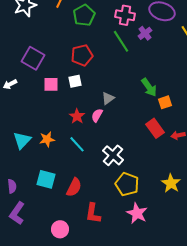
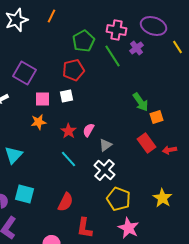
green pentagon: (84, 15) -> (84, 41), moved
gray triangle: (108, 98) -> (106, 145), moved
orange star: (47, 139) -> (38, 122), moved
cyan square: (46, 179) -> (24, 194), moved

